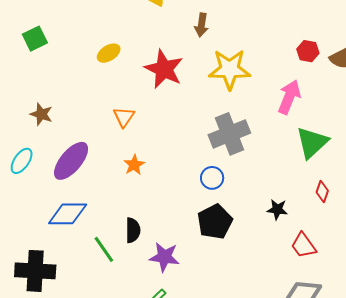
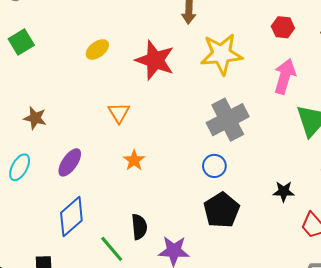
red hexagon: (308, 51) -> (283, 27), moved
purple ellipse: (71, 161) -> (70, 162), size x0.7
blue diamond: (68, 214) -> (71, 217), turned -36

